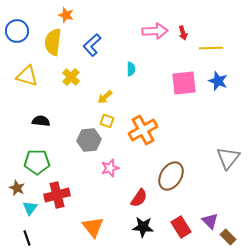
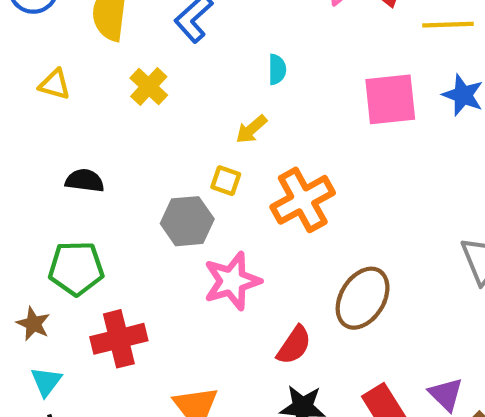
yellow triangle: (27, 76) -> (55, 84), size x0.7
yellow arrow: (105, 97) -> (251, 129), moved
pink star: (110, 168) -> (232, 281), size x1.5
cyan triangle: (30, 208) -> (46, 382), moved

